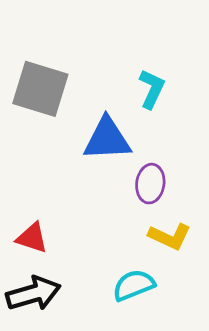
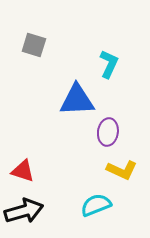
gray square: (40, 89) -> (34, 45), moved, size x0.6

